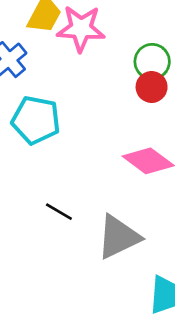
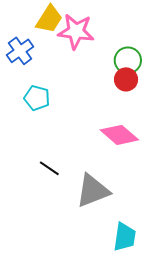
cyan pentagon: (36, 120) -> (37, 98), size x0.7

